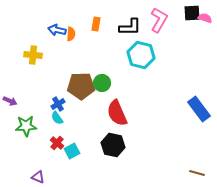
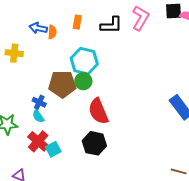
cyan hexagon: (141, 55) -> (84, 61), moved
blue cross: (58, 104) -> (39, 102), turned -32
red cross: (57, 143) -> (38, 141), size x1.5

